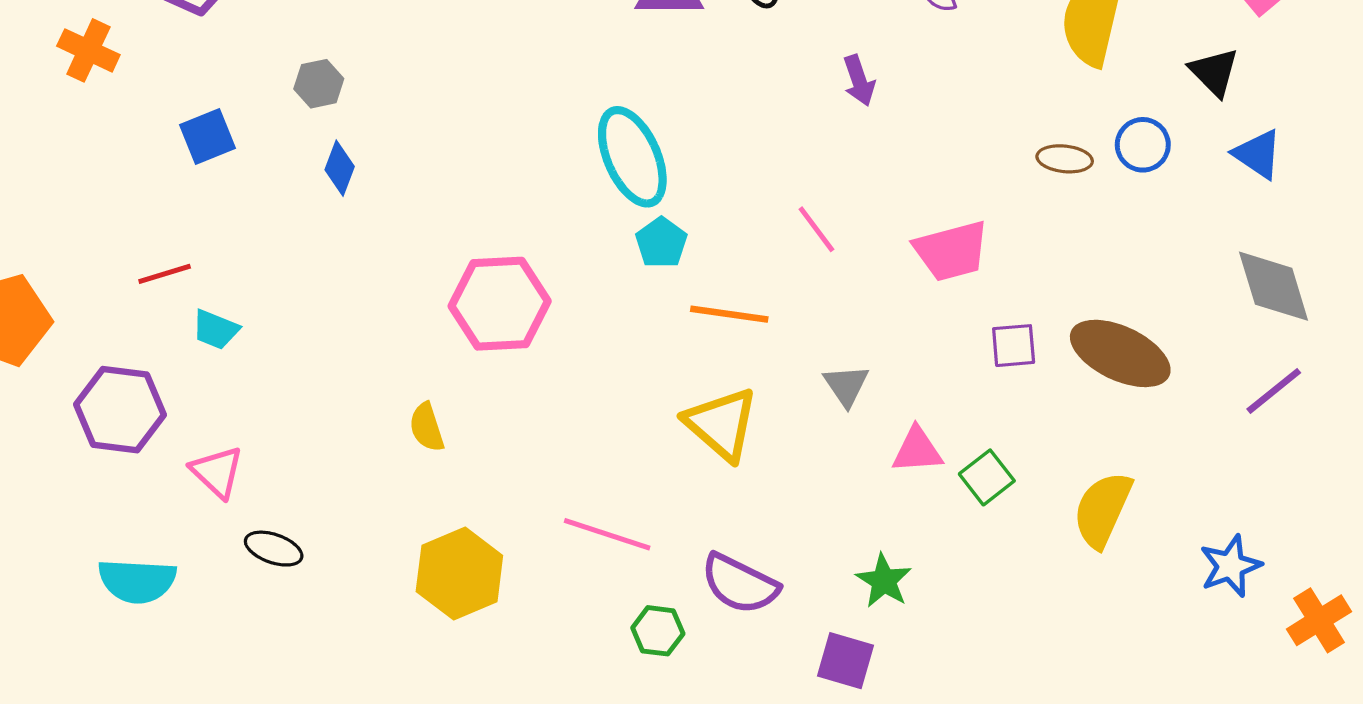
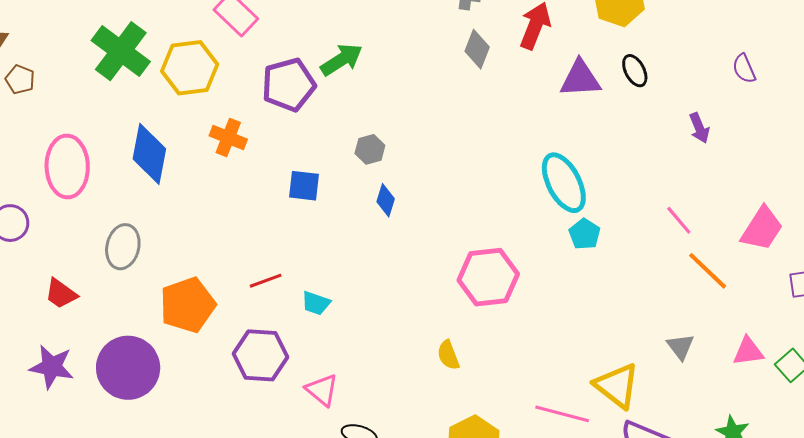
blue square: (208, 137) -> (304, 186), turned 32
pink trapezoid: (951, 251) -> (762, 229), turned -39
red line: (165, 274) -> (266, 281), moved
orange line: (729, 314) -> (708, 271), moved, turned 39
gray triangle: (846, 385) -> (680, 347), moved
yellow triangle: (721, 424) -> (617, 386), moved

